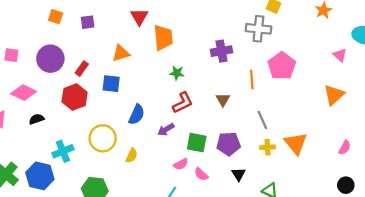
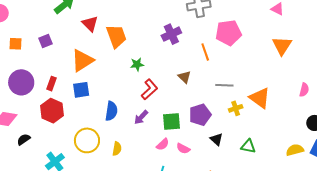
orange triangle: (121, 53) -> (82, 61), size x1.4
pink pentagon: (282, 66) -> (228, 33), turned -30
gray line: (262, 120) -> (224, 85), turned -48

